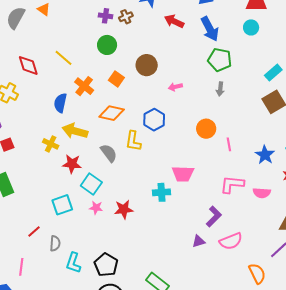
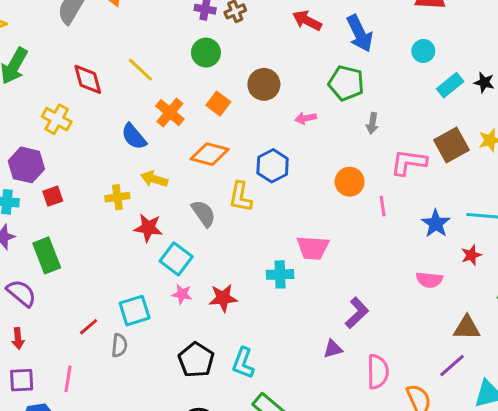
cyan circle: (251, 27) -> (423, 51), moved
green pentagon: (220, 60) -> (346, 83), moved
cyan rectangle: (273, 73) -> (450, 85), moved
blue semicircle: (60, 103) -> (134, 137), turned -54
yellow arrow: (75, 131) -> (154, 179), size x0.7
yellow cross: (51, 144) -> (117, 197), turned -35
pink L-shape: (232, 184) -> (409, 162), moved
cyan square: (62, 205) -> (135, 311), moved
pink semicircle: (231, 241) -> (378, 372), moved, turned -70
cyan L-shape: (73, 263) -> (243, 363), moved
black pentagon: (106, 265) -> (196, 360), moved

